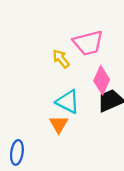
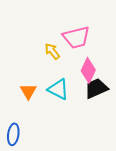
orange triangle: (59, 124) -> (28, 91), moved

